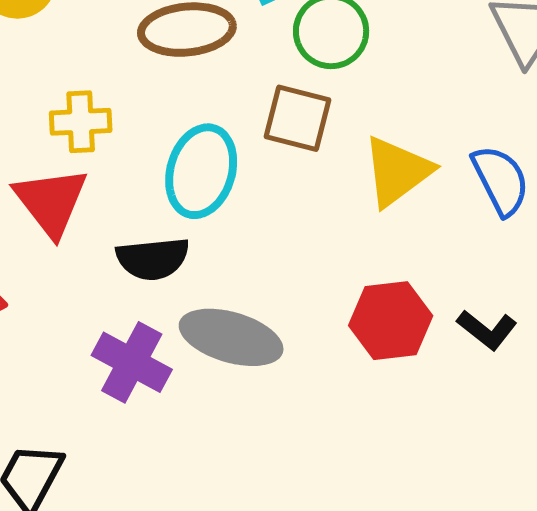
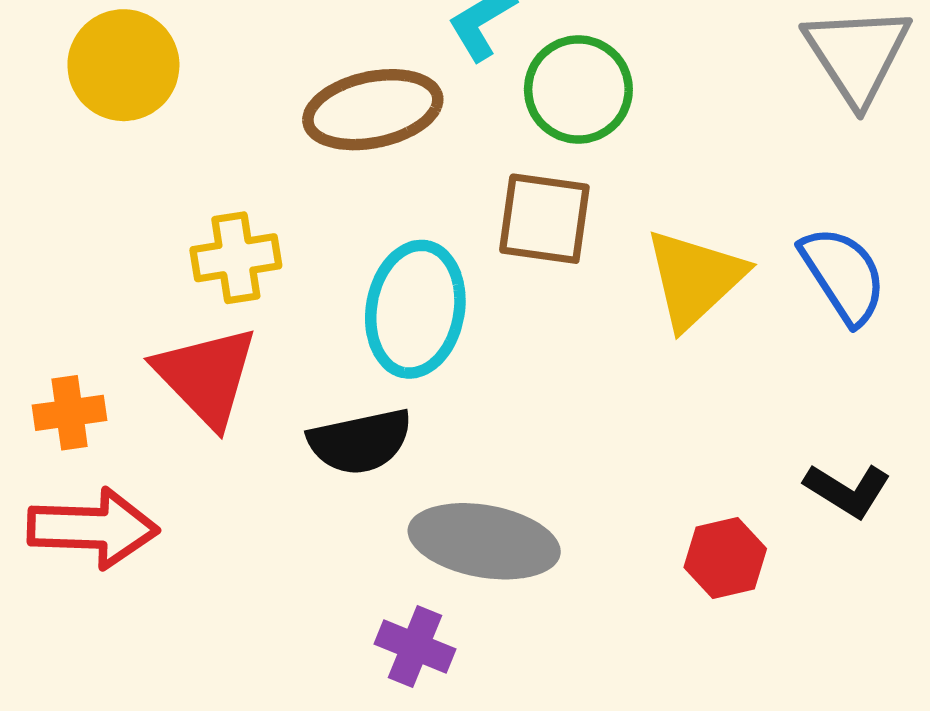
red hexagon: (391, 321) -> (725, 558), moved, size x0.7
purple cross: (132, 362) -> (415, 646), moved, size x0.7

